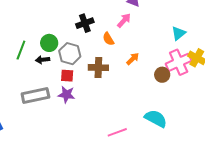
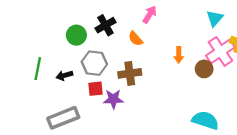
green circle: (49, 43) -> (76, 35), moved
orange arrow: (133, 59) -> (179, 55), moved, turned 144
purple star: (66, 95) -> (113, 99), moved

